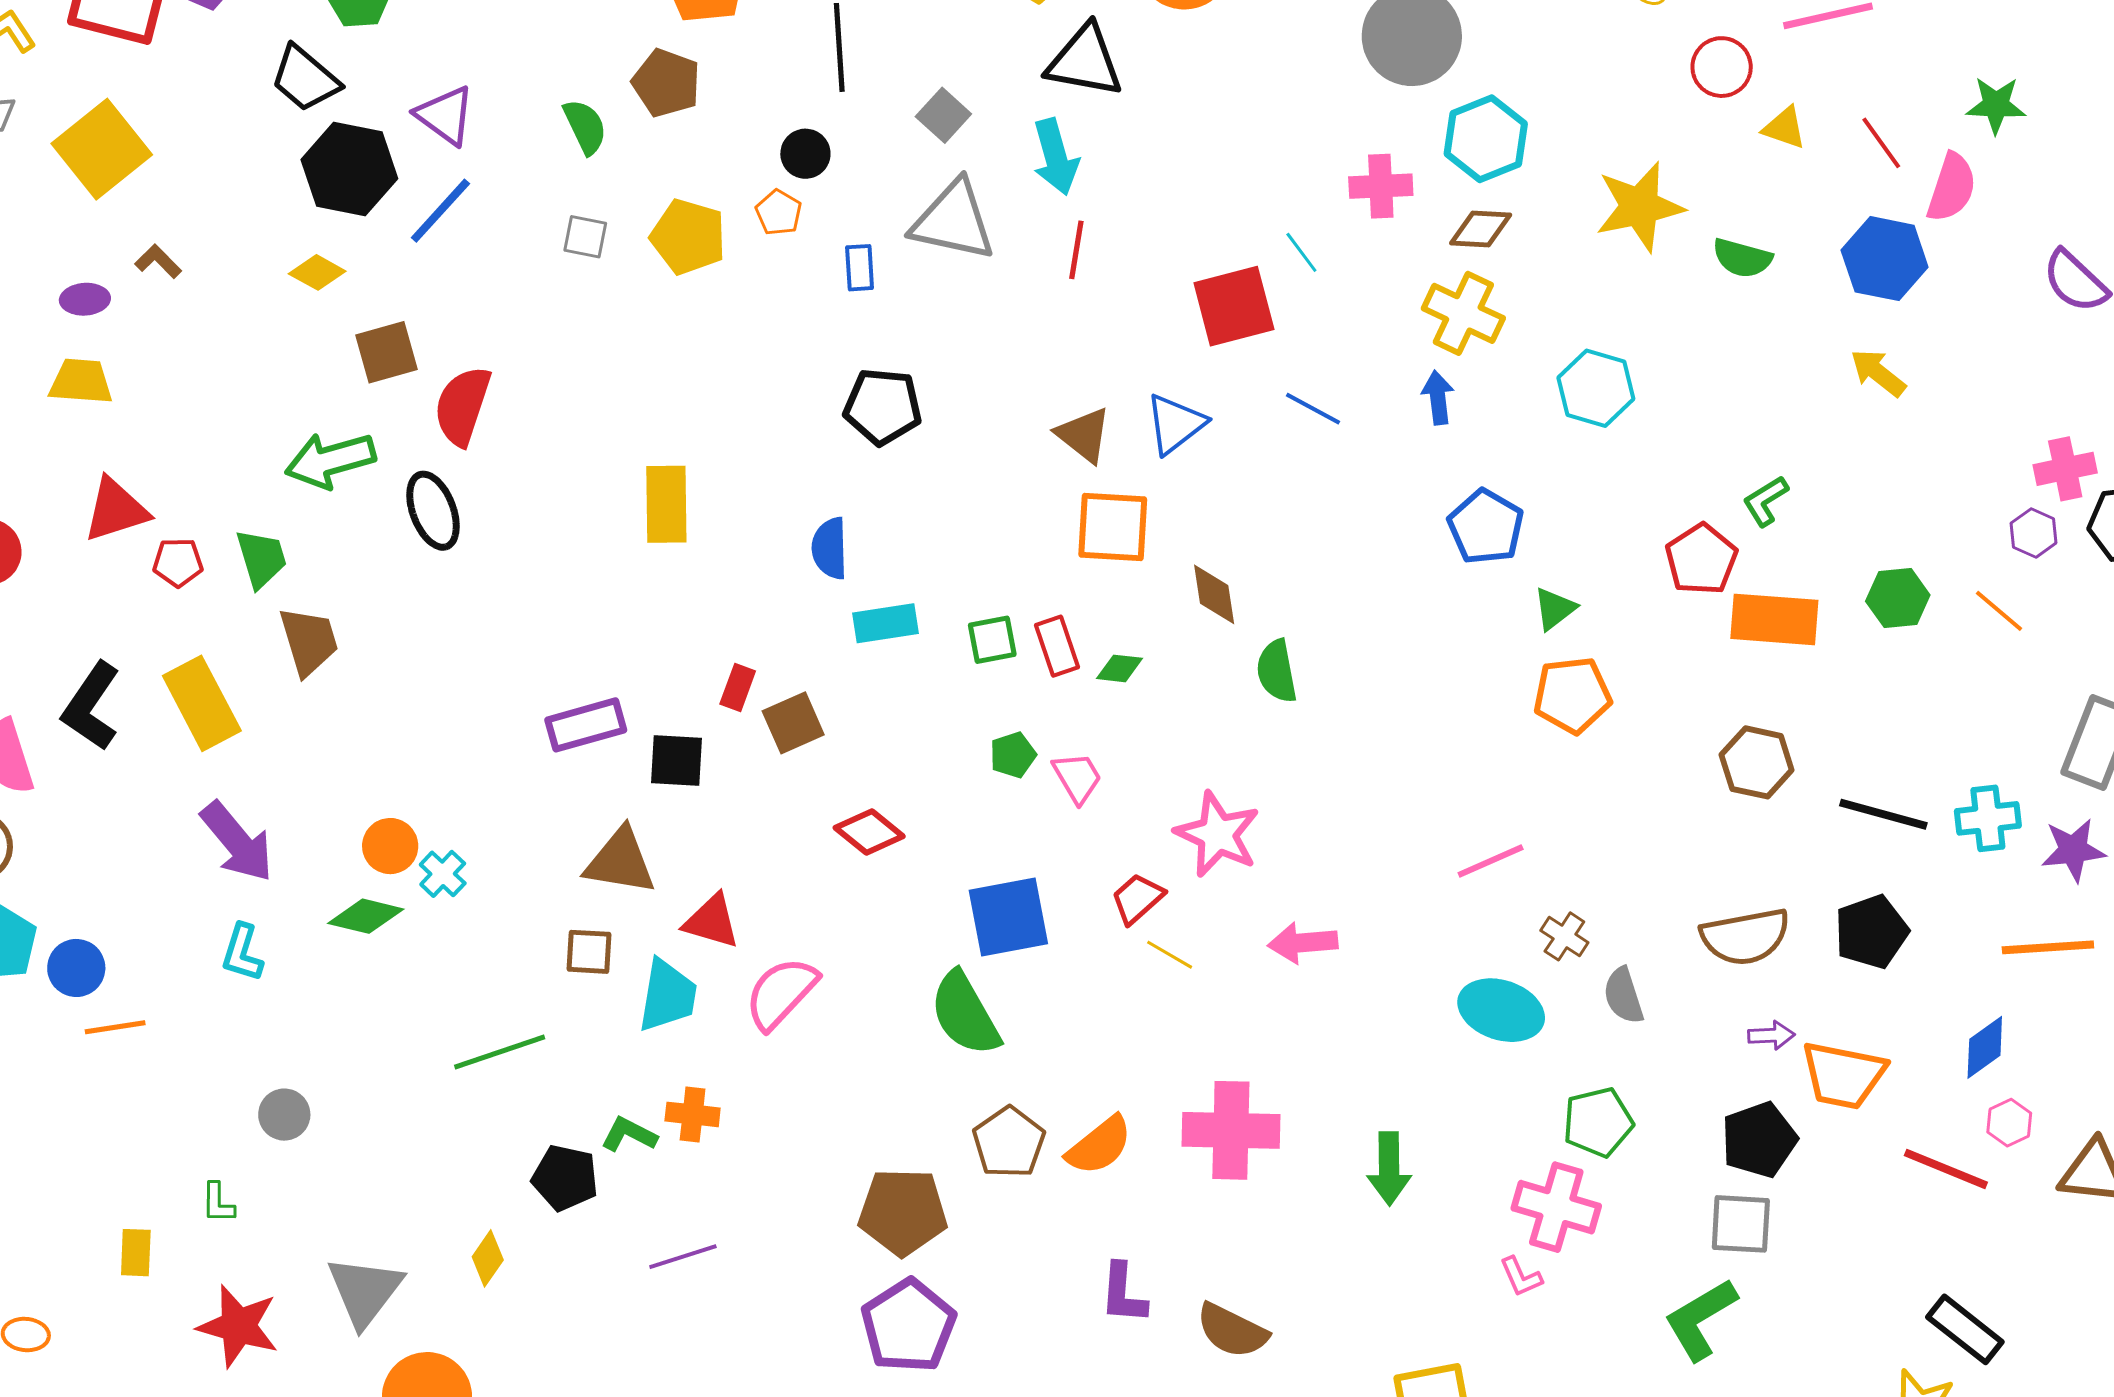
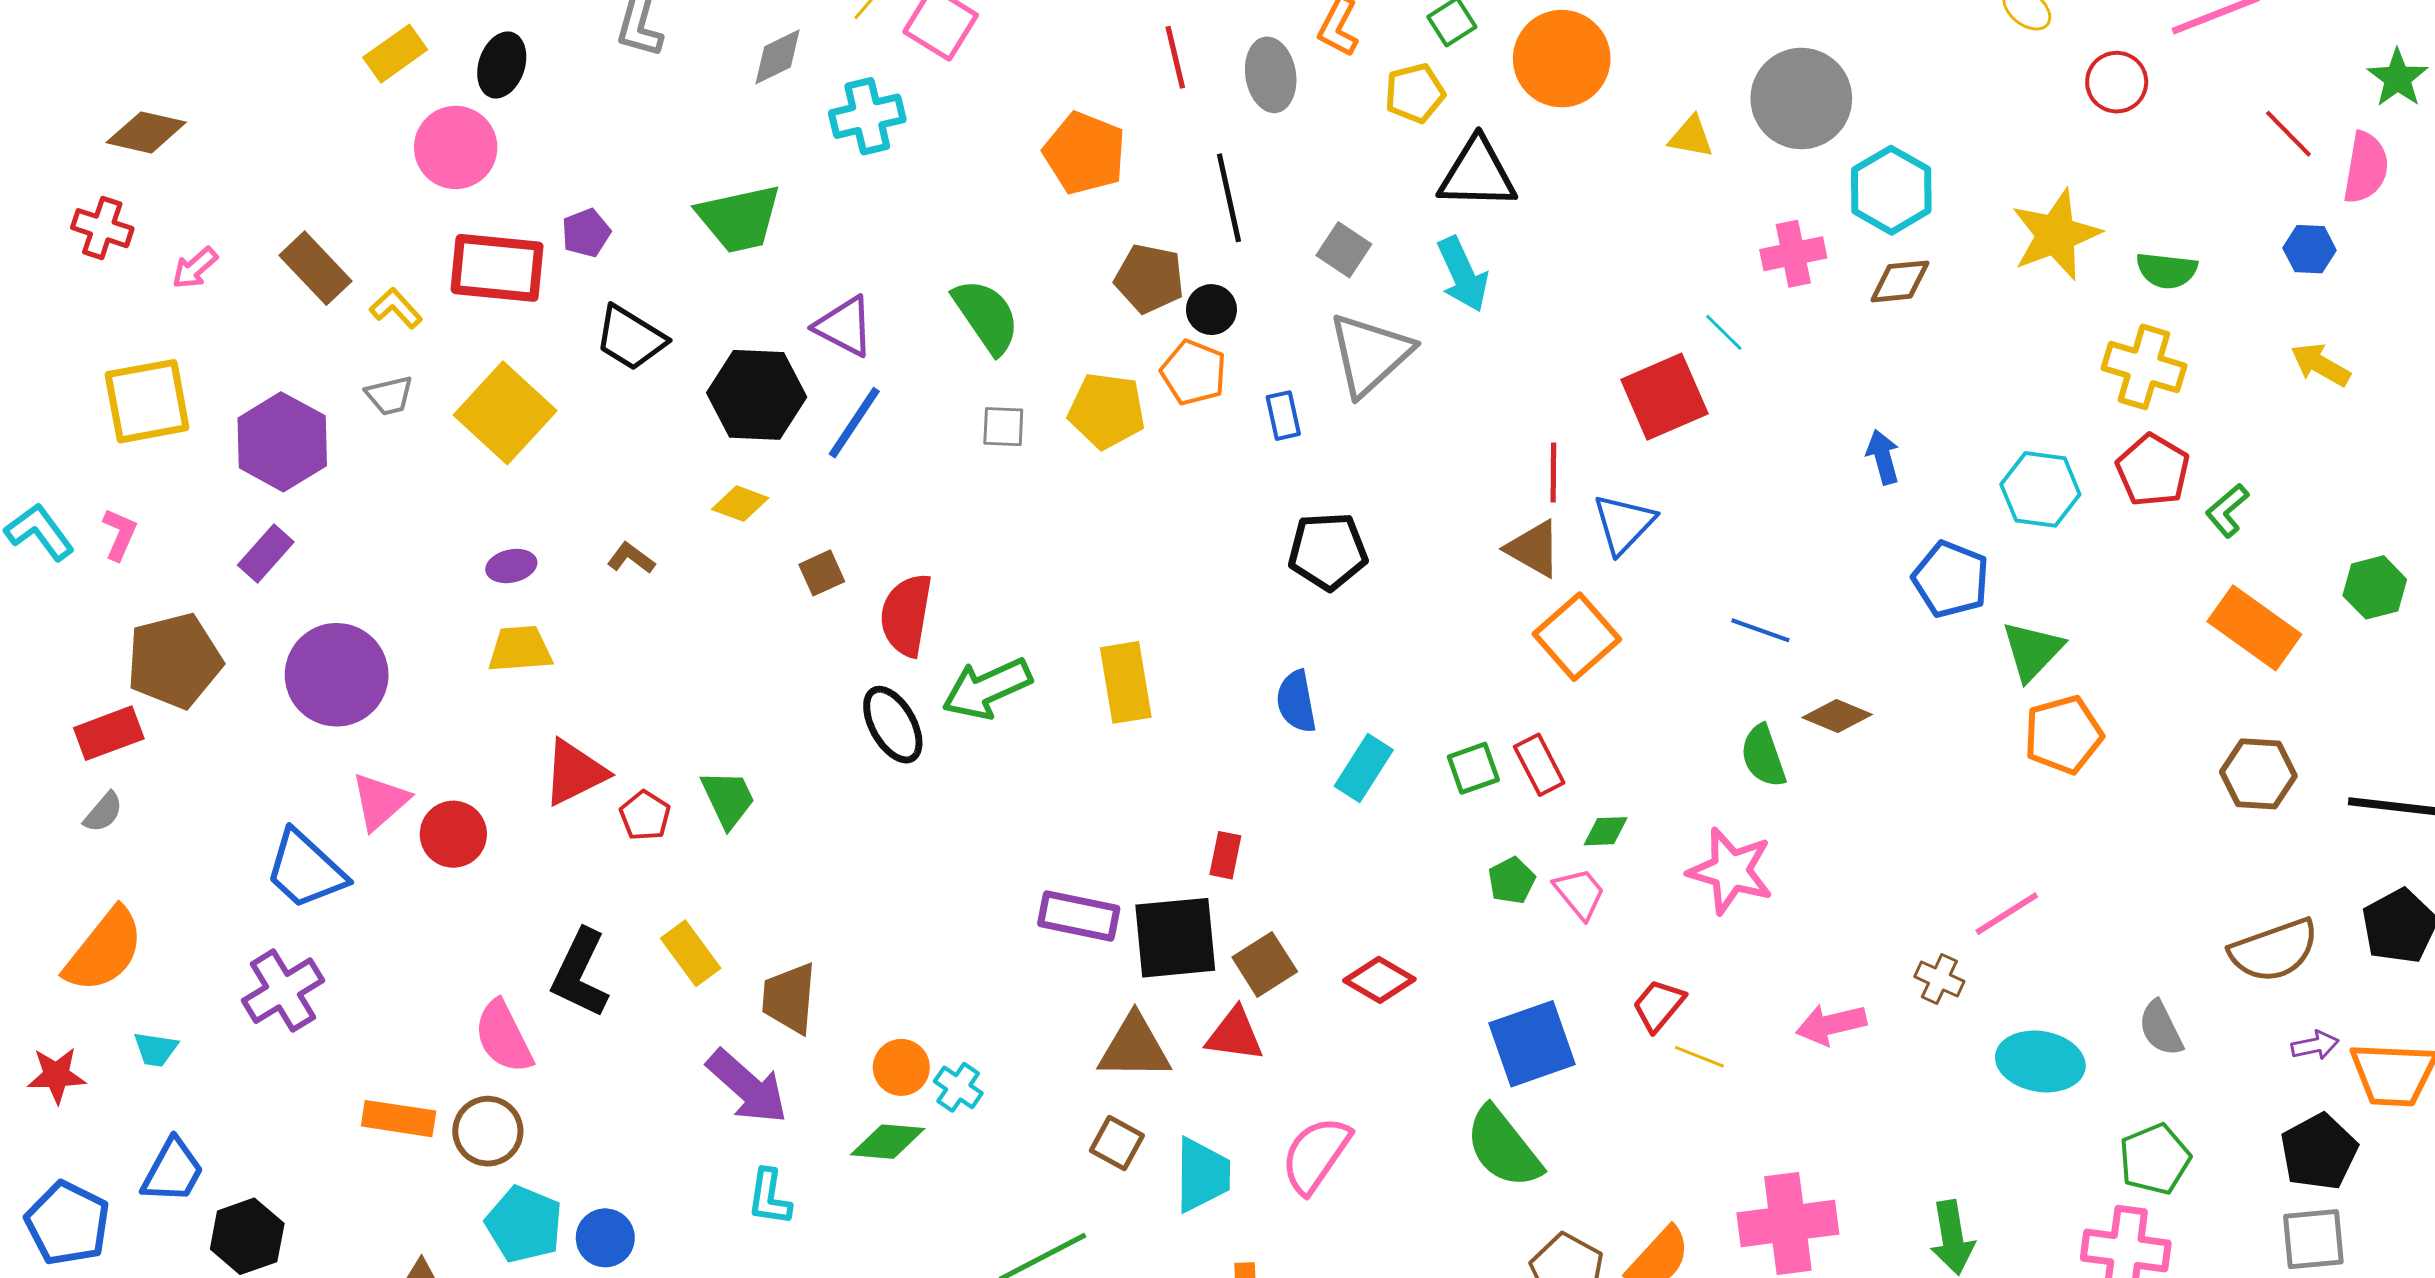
black trapezoid: (305, 79) -> (630, 338), moved
brown pentagon: (666, 83) -> (1149, 279), moved
green star: (1996, 105) -> (2398, 78), turned -30
green semicircle: (585, 127) -> (986, 316), size x1.4
yellow triangle: (1784, 128) -> (1691, 137), moved
orange pentagon: (779, 212) -> (1194, 373), size x1.4
gray triangle: (953, 221) -> (1370, 354), turned -46
red line: (1076, 250) -> (1553, 473), moved
blue hexagon: (1885, 259) -> (2310, 249), size x0.6
brown L-shape: (158, 261) -> (631, 558), moved
yellow cross: (1463, 313) -> (2144, 367), moved
brown square: (386, 352) -> (822, 573), size x0.7
cyan hexagon: (1596, 388) -> (2040, 489), moved
blue line: (1313, 409) -> (1760, 630), moved
green arrow: (330, 460) -> (987, 688), moved
orange square: (1113, 527) -> (1577, 637), turned -36
red pentagon: (1701, 559) -> (2153, 470), moved
red pentagon: (178, 562) -> (645, 816), turned -30
brown diamond: (1214, 594) -> (1837, 716), moved, turned -50
green triangle: (1555, 609) -> (2032, 651), size x1.4
orange rectangle: (1774, 619) -> (2254, 628), turned 40
cyan rectangle: (886, 623) -> (1364, 768), turned -40
brown trapezoid: (309, 641) -> (789, 998), moved, turned -150
green diamond: (1119, 668) -> (1606, 831), moved
yellow rectangle: (202, 703) -> (691, 953), size x0.7
brown square: (793, 723) -> (1265, 964), moved
purple rectangle: (586, 725) -> (1079, 916), turned 36
black square: (677, 760) -> (1175, 938), size x1.5
pink star: (1218, 834) -> (1731, 871), moved
red triangle: (712, 921) -> (1235, 1035), moved
brown cross: (1564, 936) -> (1939, 979), moved
brown square: (589, 952) -> (1117, 1143), turned 34

